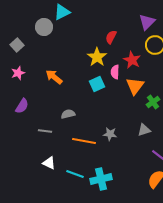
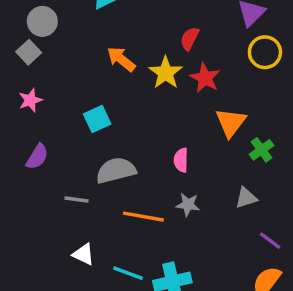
gray circle: (44, 27) -> (42, 21), moved
red star: (132, 60) -> (205, 78), moved
pink semicircle: (115, 72) -> (181, 160), moved
orange arrow: (54, 77) -> (121, 59), moved
cyan square: (97, 84) -> (97, 119), moved
gray semicircle: (68, 114) -> (116, 170), size x1.6

